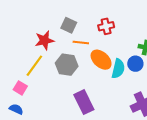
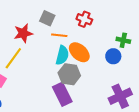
red cross: (106, 26) -> (84, 19), turned 35
gray hexagon: (67, 65) -> (69, 74), moved
cyan semicircle: (118, 69) -> (62, 55), moved

